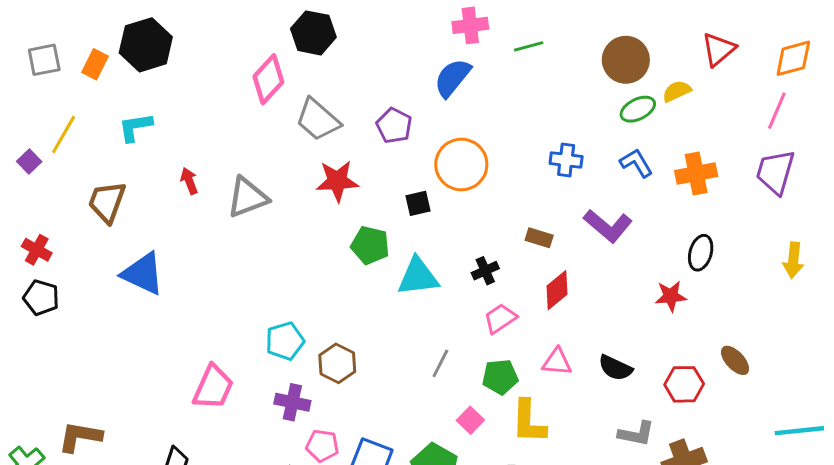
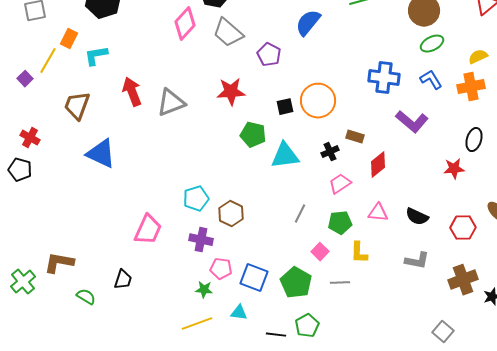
orange rectangle: (95, 64) -> (69, 39), moved
yellow semicircle: (677, 91) -> (478, 57), moved
gray trapezoid: (318, 120) -> (228, 33), moved
blue cross: (566, 160) -> (384, 78), size x1.4
orange circle: (461, 164) -> (318, 101), moved
red arrow: (189, 181) -> (132, 92), size x1.6
brown rectangle: (539, 238) -> (355, 137), moved
black pentagon: (41, 298) -> (20, 170), moved
yellow L-shape: (529, 422) -> (359, 253), size x0.7
gray L-shape: (636, 434) -> (417, 261), moved

